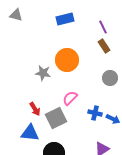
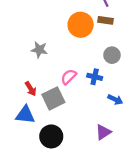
brown rectangle: (104, 46) -> (105, 20), turned -48
orange circle: (67, 60) -> (81, 25), moved
blue cross: (95, 113) -> (95, 77), moved

